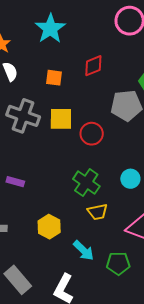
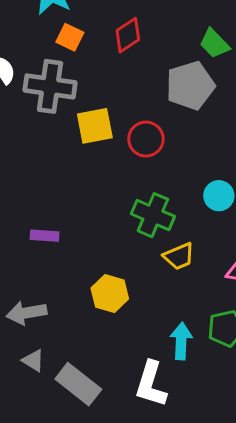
orange square: (54, 78) -> (70, 37), moved, turned 30
gray cross: (23, 116) -> (50, 86), moved
cyan arrow: (84, 251) -> (181, 341), moved, turned -120

